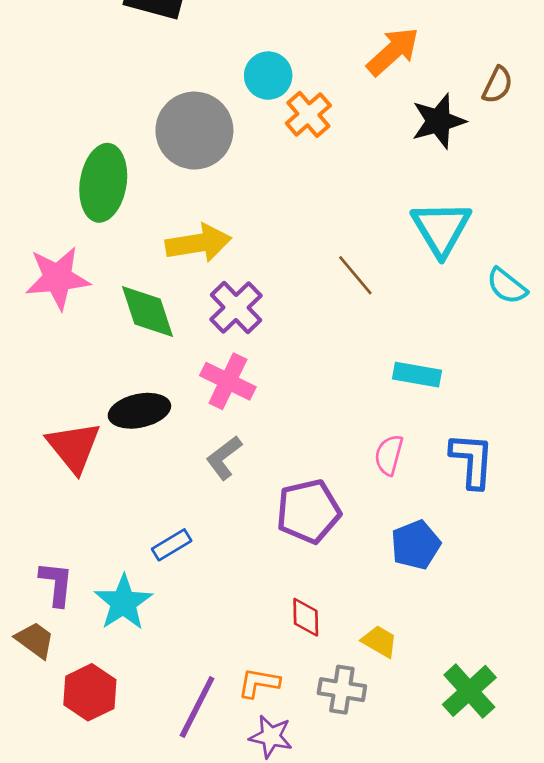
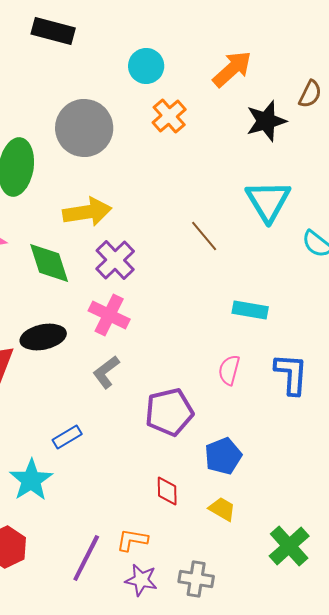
cyan circle: (268, 76) -> (146, 66), moved
blue pentagon: (416, 545) -> (223, 456), moved
gray cross: (342, 690) -> (196, 579), moved

